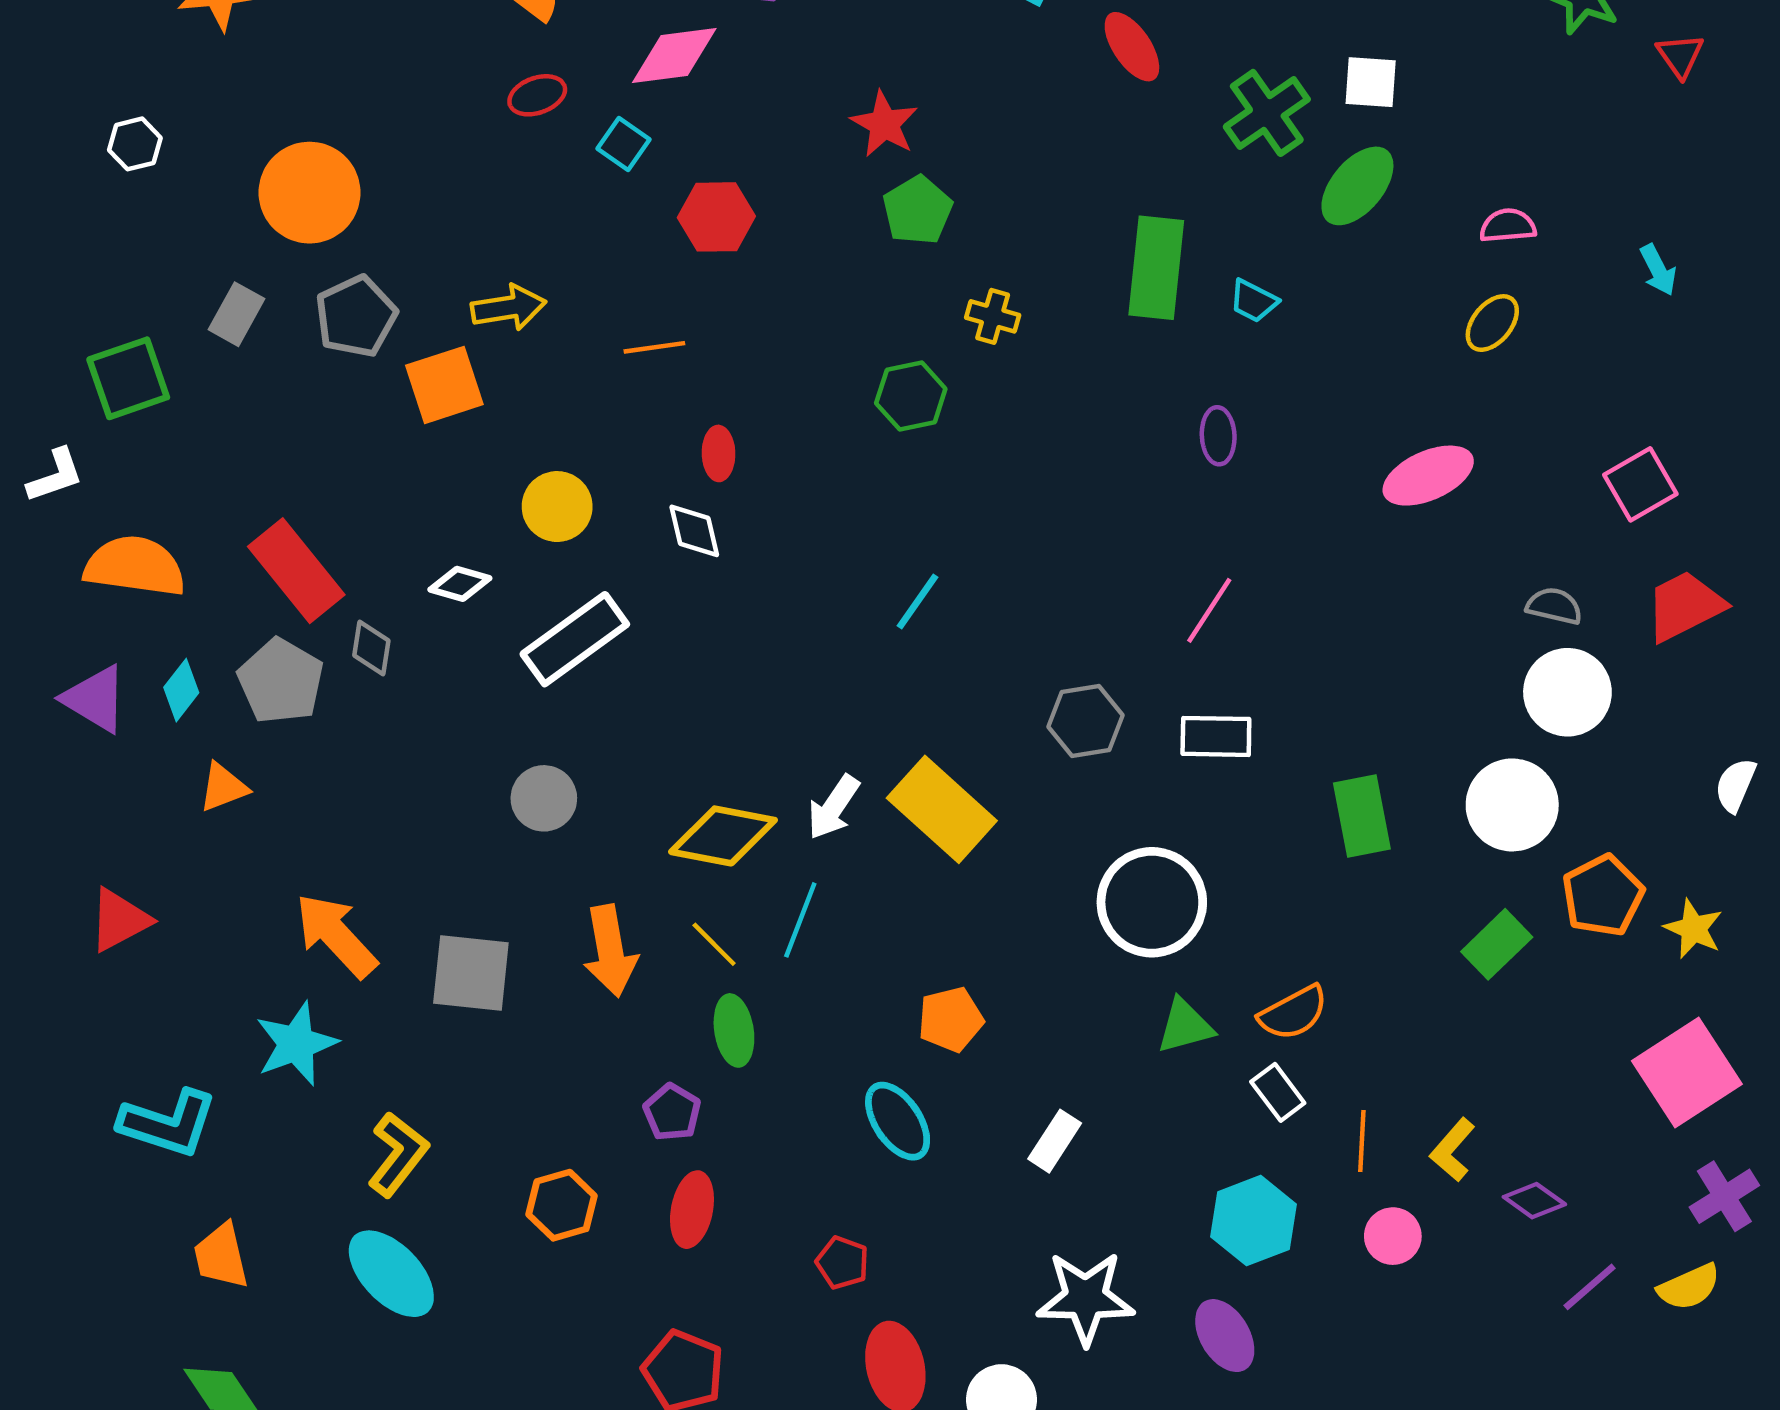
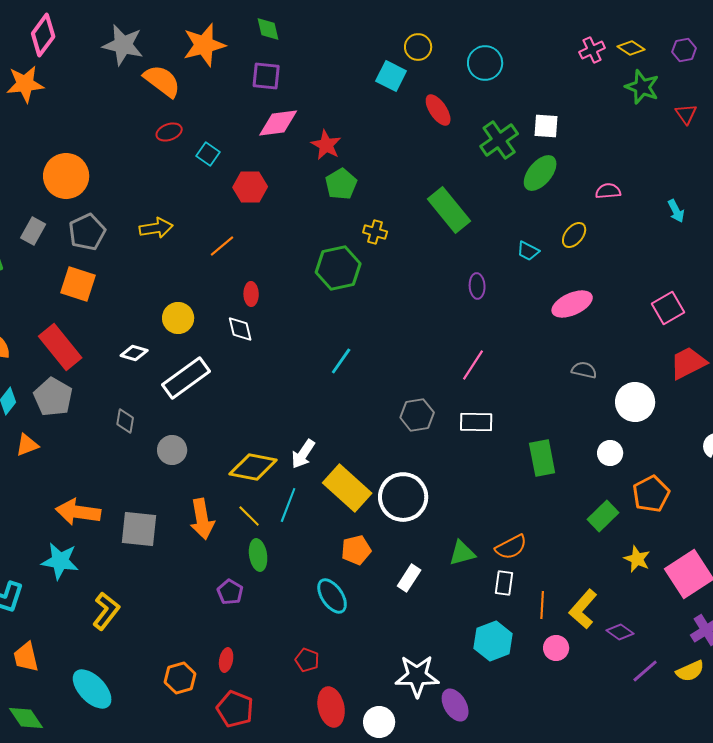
pink diamond: (674, 56) -> (278, 123), moved
green rectangle: (1156, 268) -> (449, 210), turned -45
cyan trapezoid: (1254, 301) -> (528, 251), moved
yellow ellipse: (1492, 323) -> (574, 235), moved
orange line: (654, 347) -> (222, 246), turned -32
orange square: (444, 385) -> (78, 284), moved, turned 36
green hexagon: (911, 396) -> (338, 268), size x1.4
gray semicircle: (1554, 606) -> (584, 370), moved
gray diamond: (371, 648) -> (125, 421), moved
white circle: (1512, 805) -> (610, 453), size x0.6
yellow rectangle: (942, 809) -> (347, 488), moved
white circle: (1152, 902) -> (403, 497), moved
yellow star: (1693, 929) -> (637, 559), moved
orange arrow: (336, 935) -> (78, 512), turned -39
cyan star: (296, 1044) -> (60, 561), turned 30
white rectangle: (1278, 1092) -> (504, 583), turned 45
white rectangle: (1055, 1141) -> (409, 578), moved
yellow L-shape: (1452, 1150) -> (583, 609), size x1.4
orange hexagon: (562, 1205) -> (180, 678), moved
red ellipse: (692, 1210) -> (226, 660), moved, size x0.7
cyan ellipse: (391, 1274) -> (92, 689), moved
purple ellipse: (1225, 1336) -> (455, 705), moved

